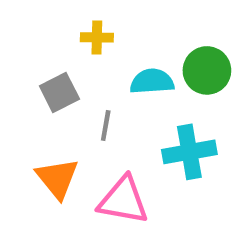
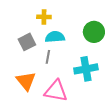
cyan semicircle: (152, 81) -> (55, 37), moved

